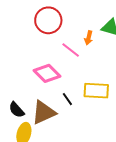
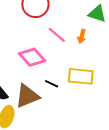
orange arrow: (89, 38) -> (82, 36), moved
black line: (67, 99) -> (52, 84), turned -32

